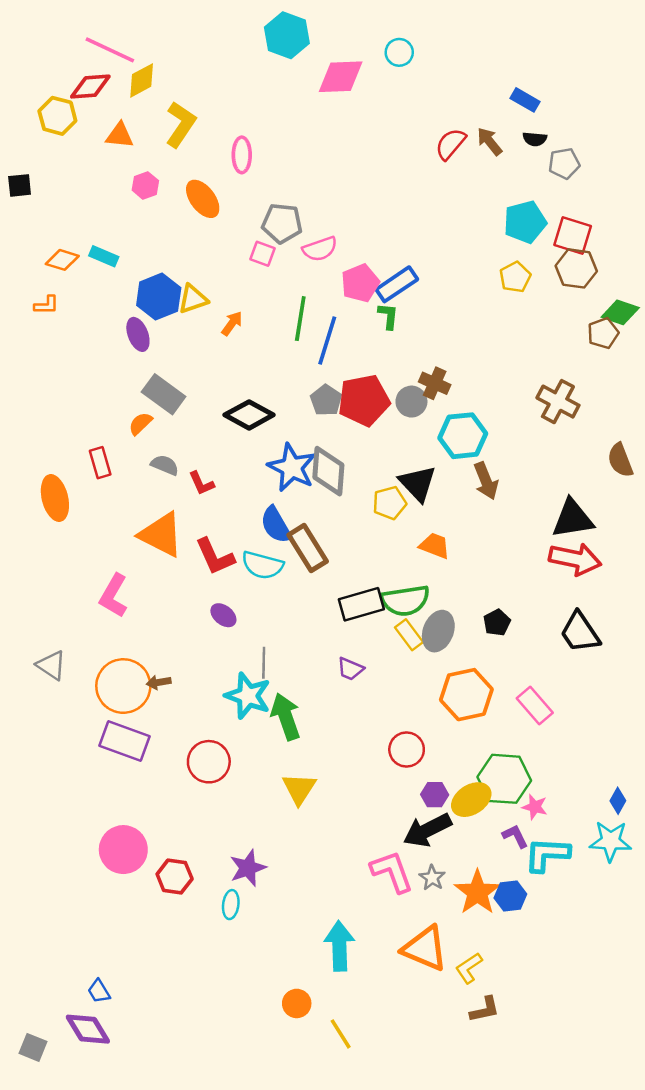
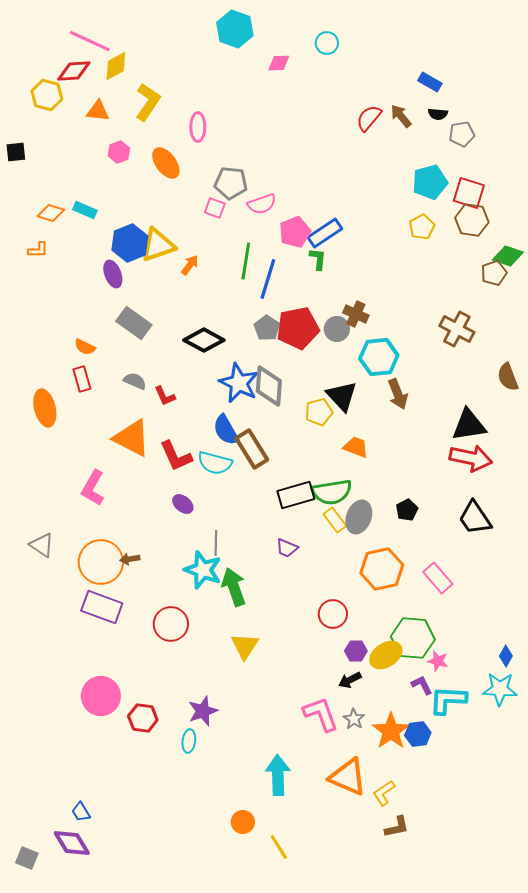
pink diamond: (341, 77) -> (279, 63), size x0.6
yellow triangle: (193, 299) -> (158, 245), size x1.4
orange semicircle: (140, 424) -> (85, 347), moved, turned -110
black arrow: (427, 830) -> (350, 680), size x0.6

